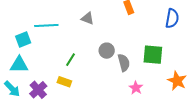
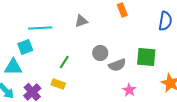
gray triangle: (88, 18) -> (81, 21), turned -40
cyan square: (23, 39) -> (25, 47), moved
gray semicircle: (124, 63) -> (117, 65), turned 84

